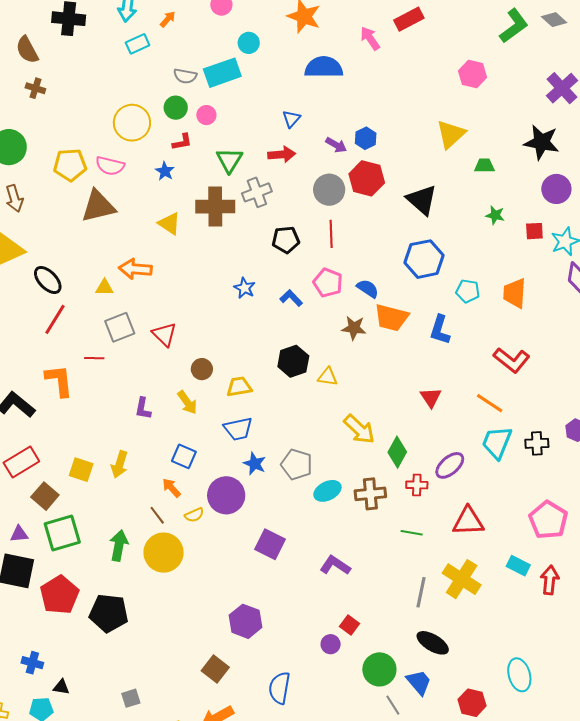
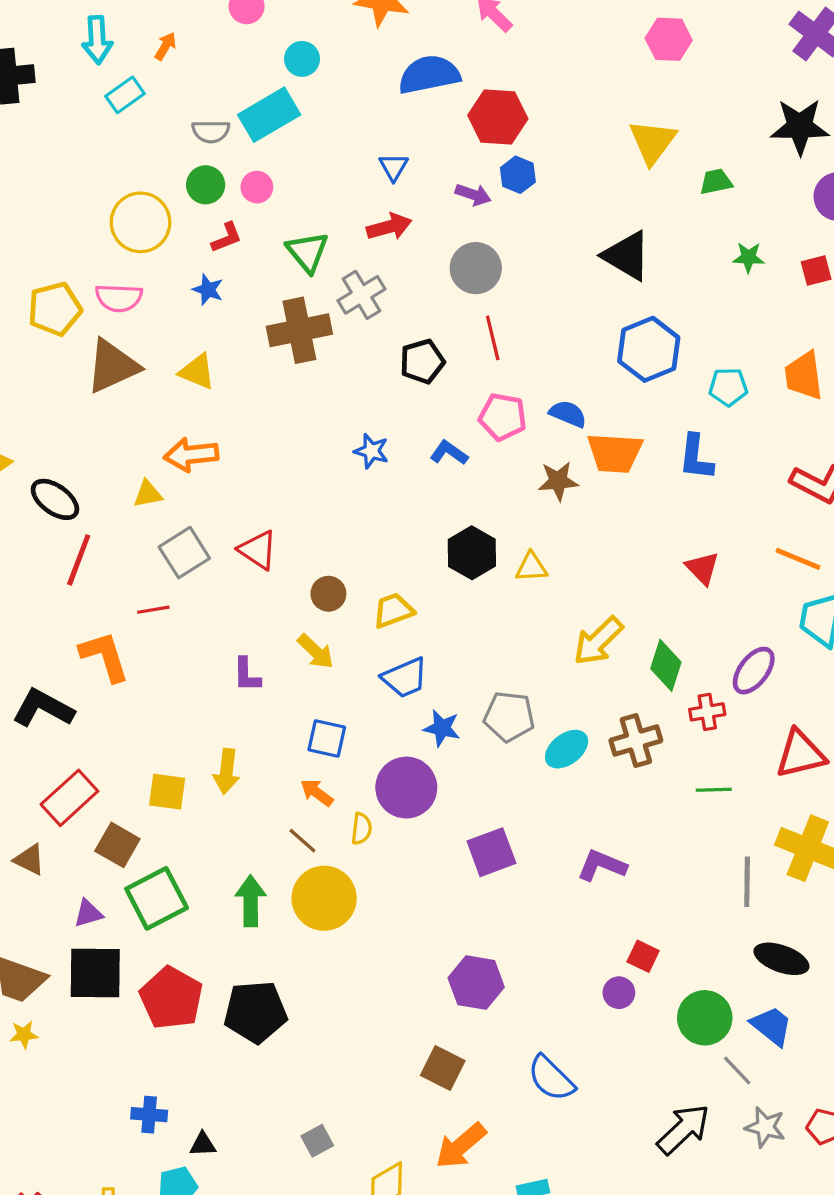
red hexagon: (367, 178) -> (498, 117), moved
yellow triangle: (169, 223) -> (197, 372), moved
yellow arrow: (359, 429) -> (598, 641), turned 104
yellow semicircle: (194, 515) -> (361, 829), turned -48
purple square: (270, 544) -> (491, 852), turned -36
blue semicircle: (279, 688) -> (551, 1078), turned -44

